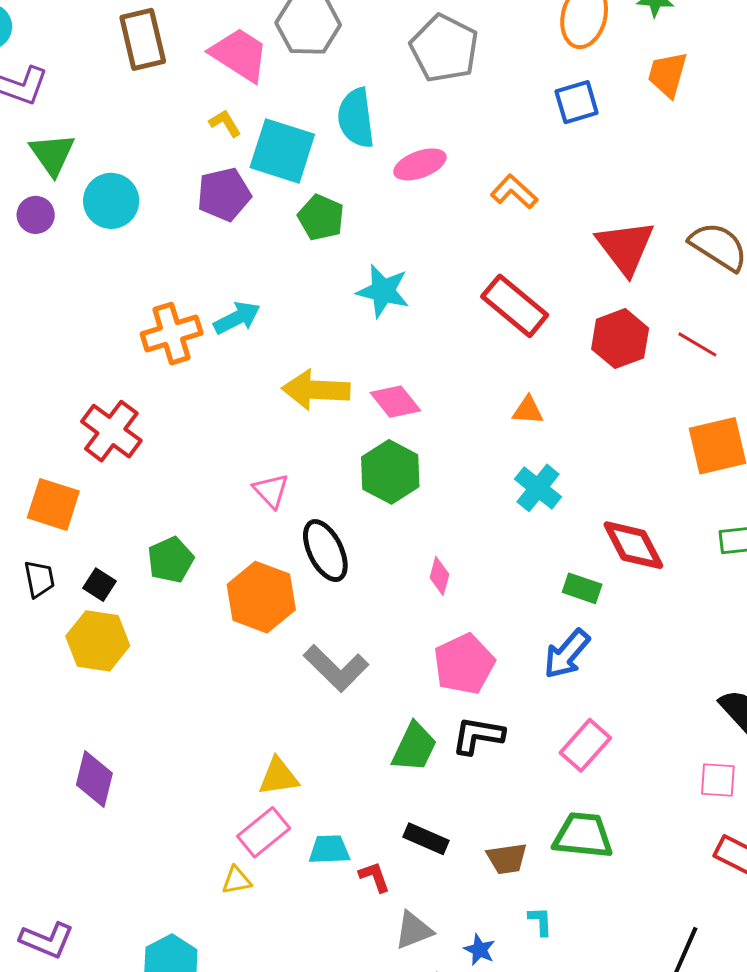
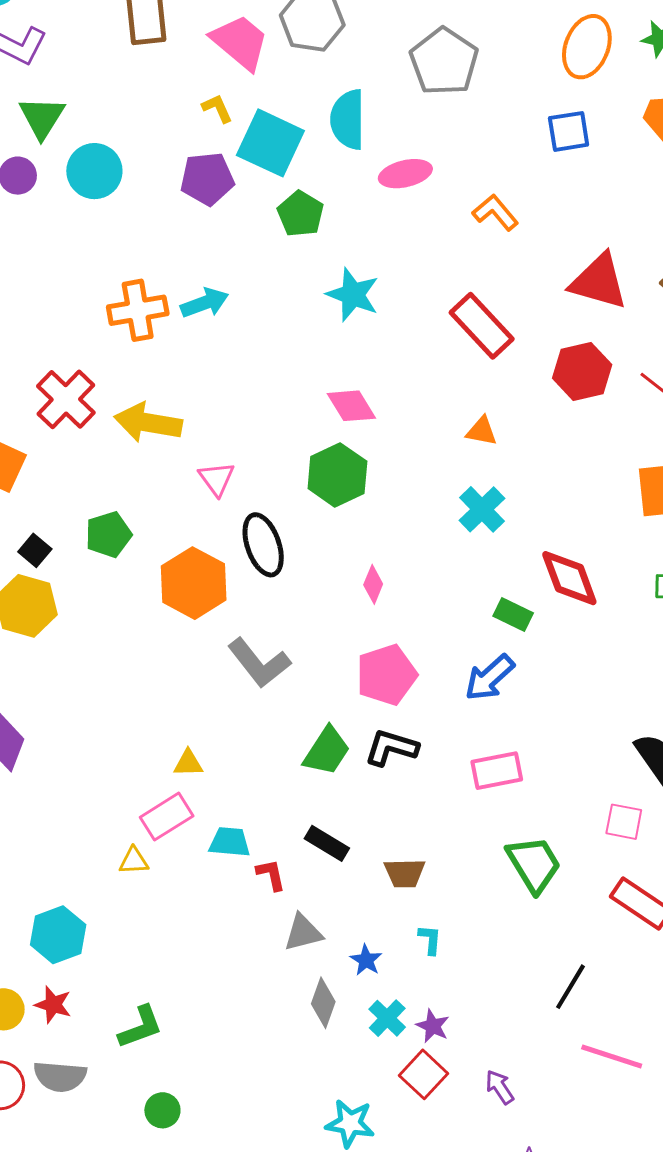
red triangle: (625, 247) -> (599, 282), turned -44
yellow arrow: (316, 390) -> (148, 423), moved
pink rectangle: (585, 745) -> (497, 771), turned 30
yellow triangle: (278, 777) -> (188, 763), size x0.7
green trapezoid: (583, 835) -> (534, 864), moved, turned 46

